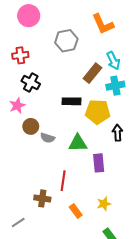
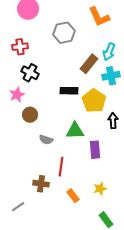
cyan arrow: (113, 61) -> (109, 52), turned 48
yellow pentagon: (98, 112) -> (94, 101), turned 30
gray semicircle: (47, 138) -> (46, 140), moved

